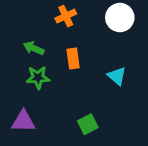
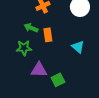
green arrow: (34, 48) -> (31, 28), moved
purple triangle: (23, 121) -> (39, 70), moved

